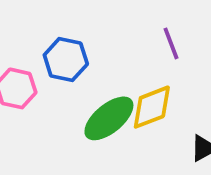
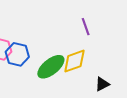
blue hexagon: (66, 60) -> (17, 54), moved

